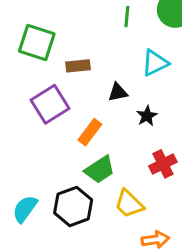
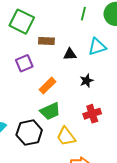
black triangle: (118, 92) -> (70, 54), moved
purple square: (50, 104) -> (24, 63), size x0.7

